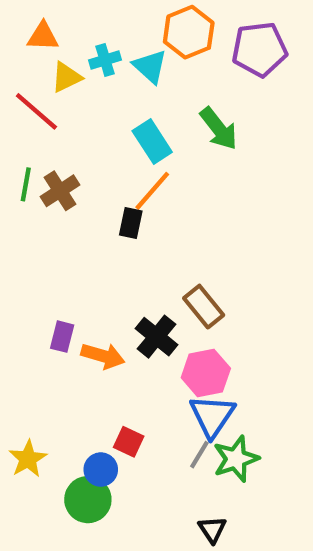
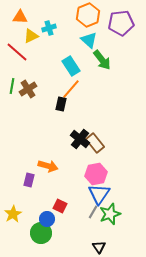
cyan triangle: (150, 66) -> (89, 40), moved
purple rectangle: (62, 337) -> (29, 180), moved
black cross: (156, 337) -> (80, 139), moved

